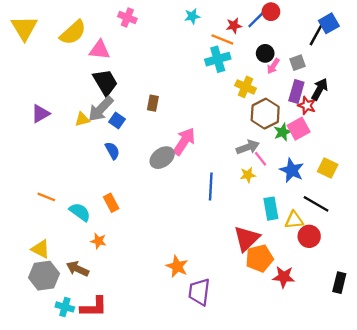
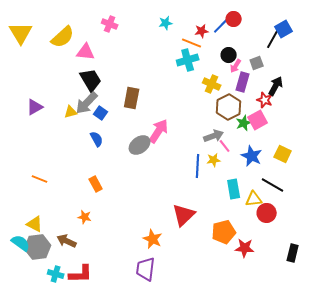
purple rectangle: (296, 92) -> (243, 82), moved
brown rectangle: (153, 103) -> (132, 98), size x1.5
blue line: (211, 187) -> (198, 166), moved
cyan semicircle: (80, 212) -> (21, 243), moved
red triangle: (247, 239) -> (184, 215), moved
purple trapezoid: (199, 292) -> (146, 269), moved

